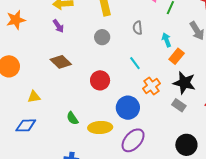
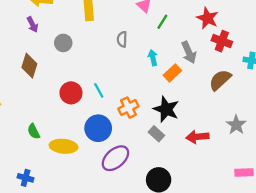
gray circle: (102, 37) -> (63, 43), moved
orange rectangle: (177, 56) -> (172, 73), moved
brown diamond: (61, 62) -> (29, 66), turned 55
cyan line: (135, 63) -> (99, 90), moved
purple ellipse: (133, 140) -> (115, 158), moved

